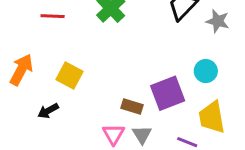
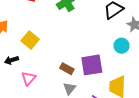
cyan circle: (206, 71) -> (122, 46), moved
pink triangle: (113, 134) -> (29, 78), moved

